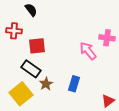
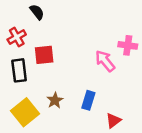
red cross: (14, 31) -> (17, 37), turned -35
black rectangle: (31, 69) -> (19, 70), moved, turned 48
red triangle: (108, 101) -> (113, 121), moved

